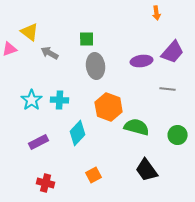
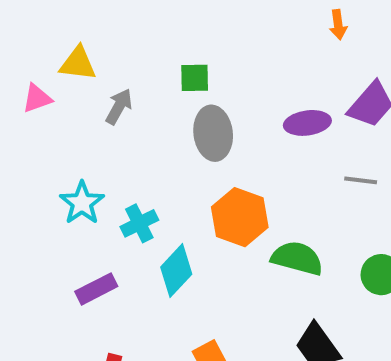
yellow triangle: (30, 32) -> (78, 64), turned -30
gray arrow: (50, 53) -> (119, 107), turned 90
cyan cross: (60, 100) -> (139, 223), moved, turned -30

